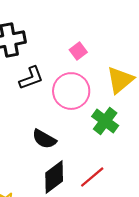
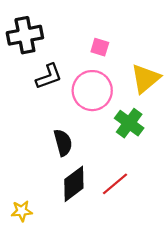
pink square: (78, 51) -> (100, 47), turned -36
black semicircle: (44, 139) -> (63, 143), turned -135

